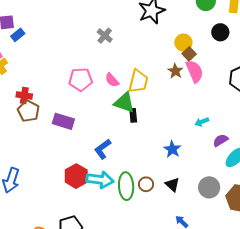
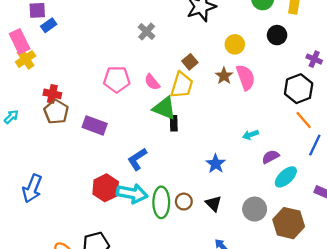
brown square: (189, 54) -> (190, 62), moved

